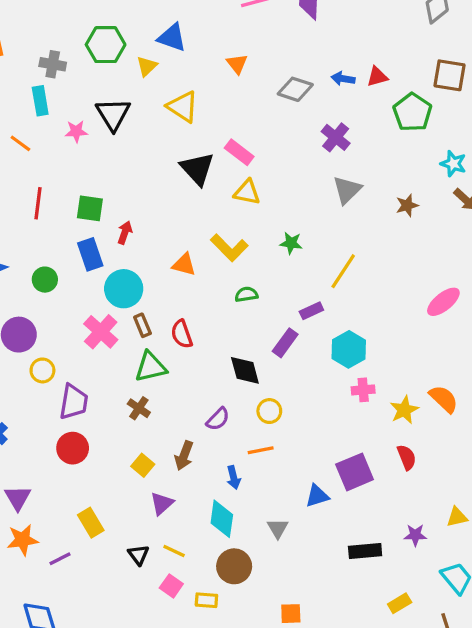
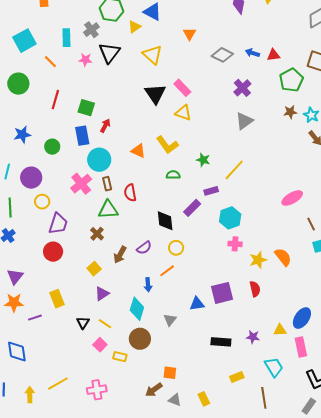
gray cross: (53, 64) -> (91, 30), moved, turned 35
brown star: (407, 205) -> (290, 112), moved
green star: (291, 243) -> (203, 160), moved
orange line: (261, 450) -> (167, 271), turned -35
brown arrow: (184, 456) -> (120, 255), moved

